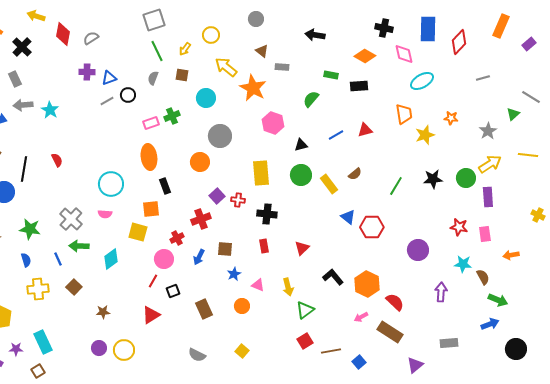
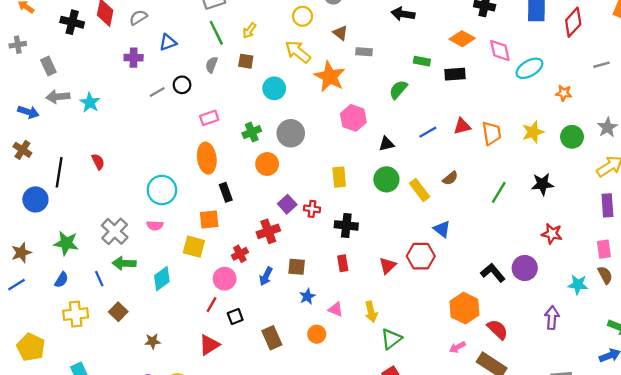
yellow circle: (211, 35) -> (303, 16), moved
black cross: (22, 47) -> (72, 22), moved, turned -30
pink diamond: (404, 54) -> (500, 51), moved
blue triangle: (109, 78) -> (168, 42), moved
orange trapezoid: (404, 114) -> (492, 133), moved
green cross: (172, 116) -> (252, 132), moved
orange star: (451, 118) -> (564, 93), moved
yellow rectangle: (261, 173) -> (339, 177), size x0.7
green circle: (466, 178) -> (572, 137), moved
red hexagon: (372, 227) -> (421, 256), moved
red star: (459, 227) -> (552, 234), moved
blue semicircle: (26, 260) -> (61, 280), turned 48
black L-shape: (333, 277) -> (493, 273), moved
brown semicircle: (483, 277) -> (605, 275), moved

